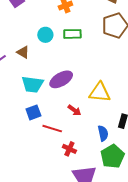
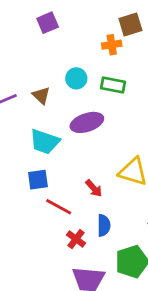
purple ellipse: (61, 79) -> (87, 122), moved
blue semicircle: (103, 133) -> (104, 225), moved

